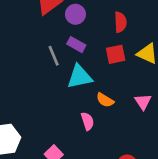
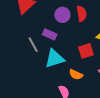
purple circle: (75, 14) -> (62, 15), moved
red square: (116, 54) -> (86, 51), moved

